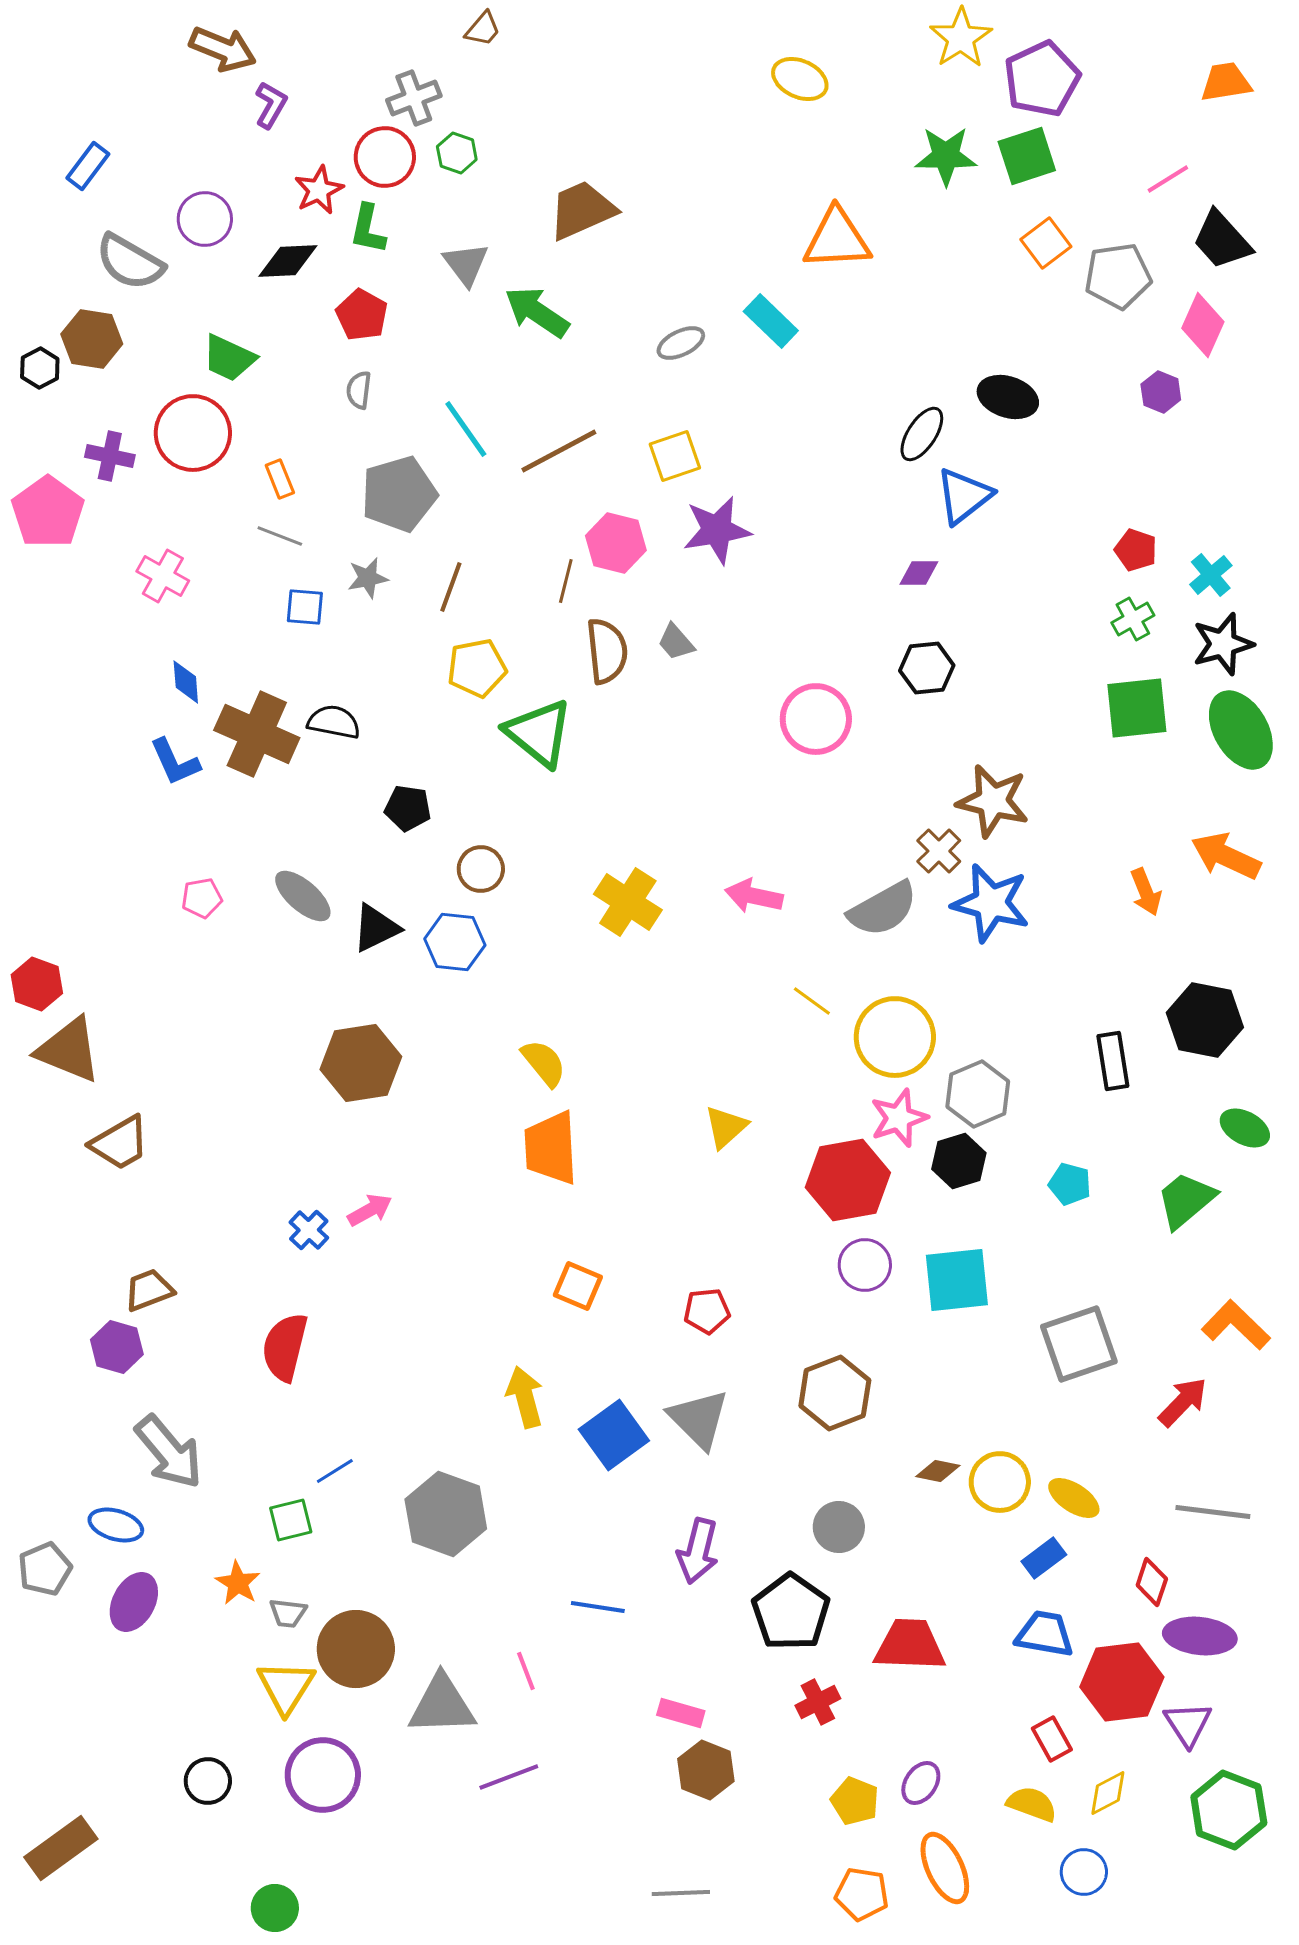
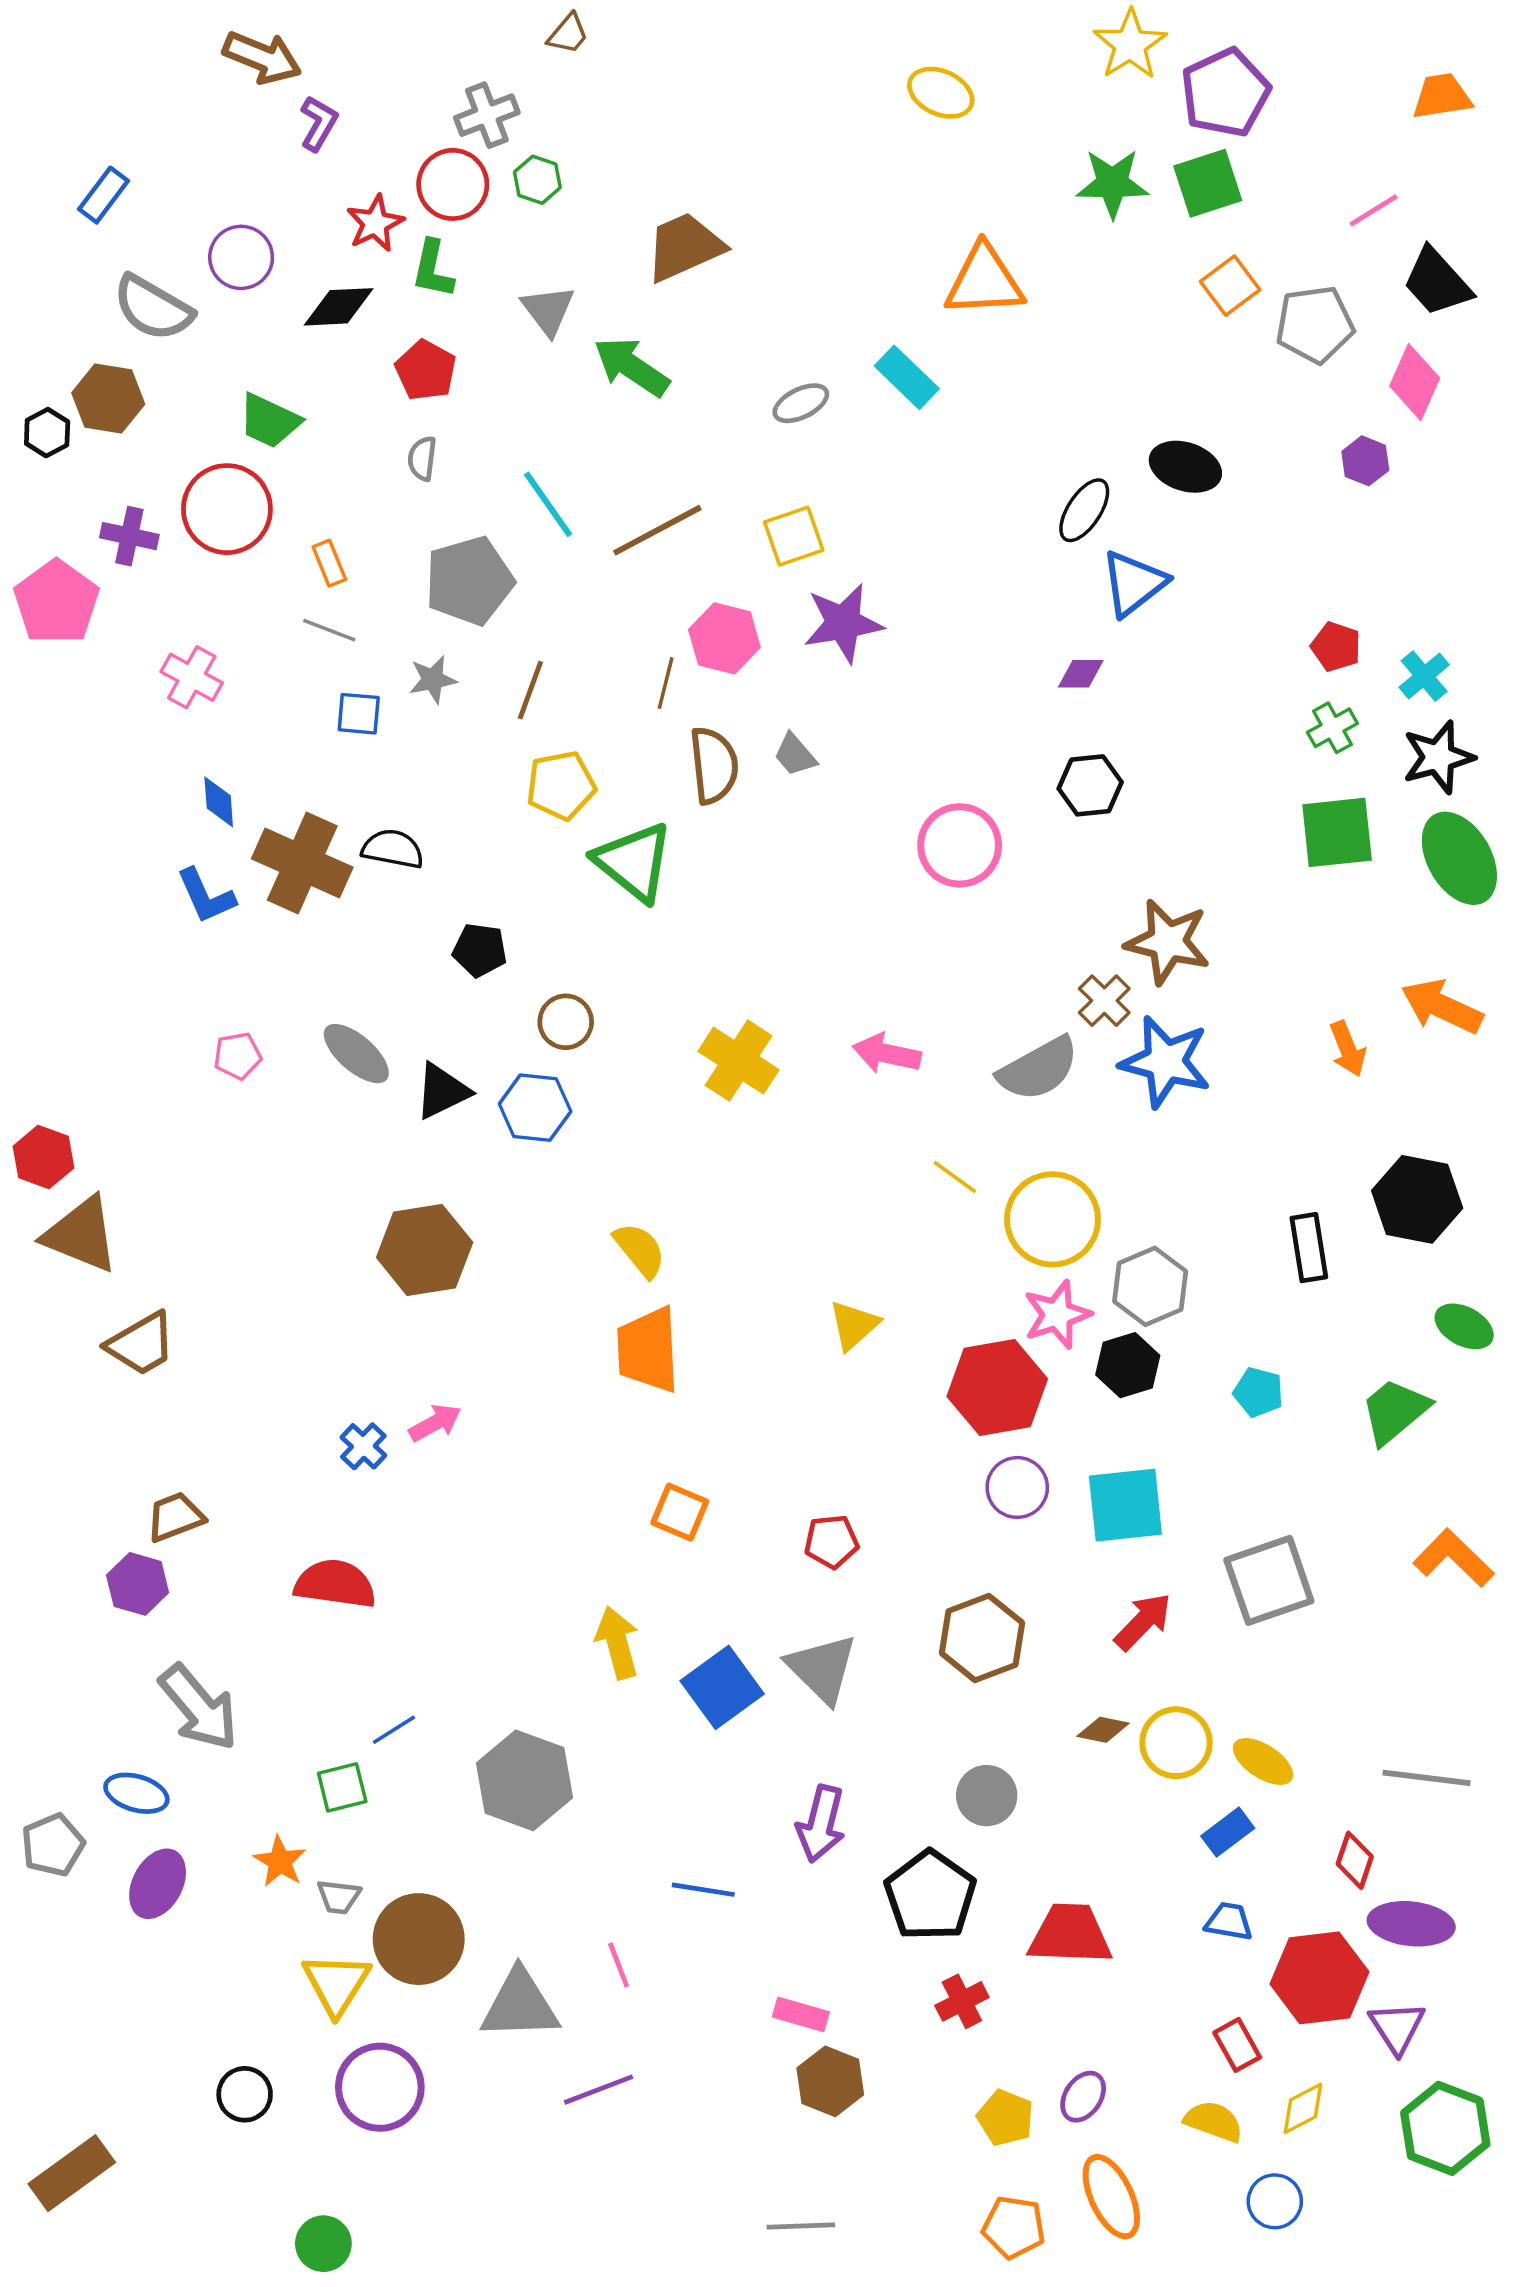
red semicircle: (285, 1347) -> (335, 1584), turned 84
red arrow: (1183, 1402) -> (1143, 1622), moved
blue trapezoid: (1045, 1634) -> (1229, 1921), size x0.7

